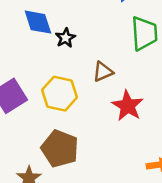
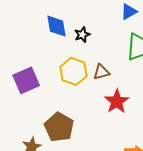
black star: (65, 38) -> (82, 35), moved
yellow hexagon: (60, 94) -> (73, 71), moved

